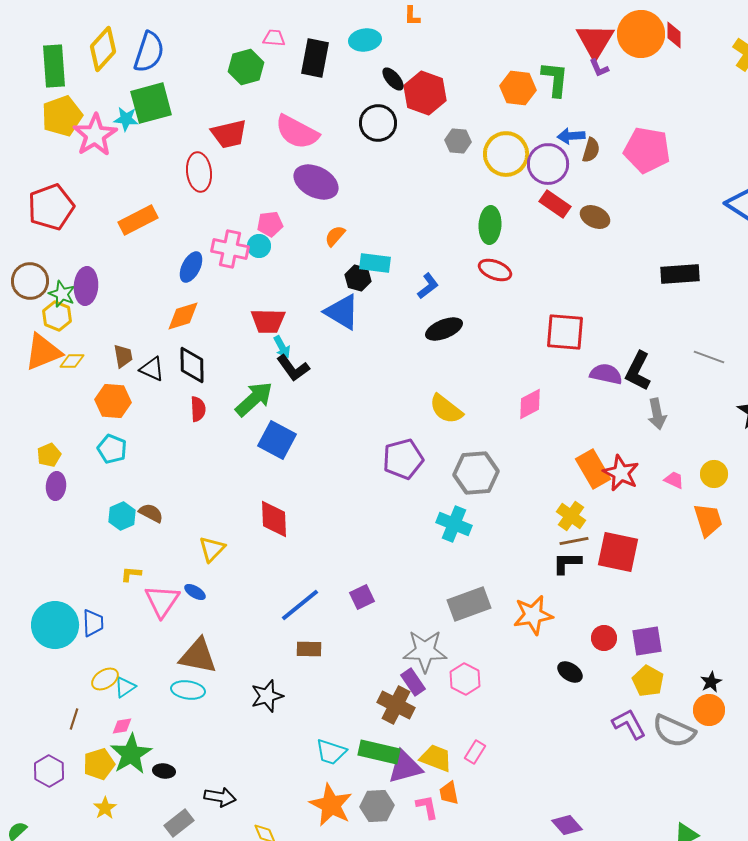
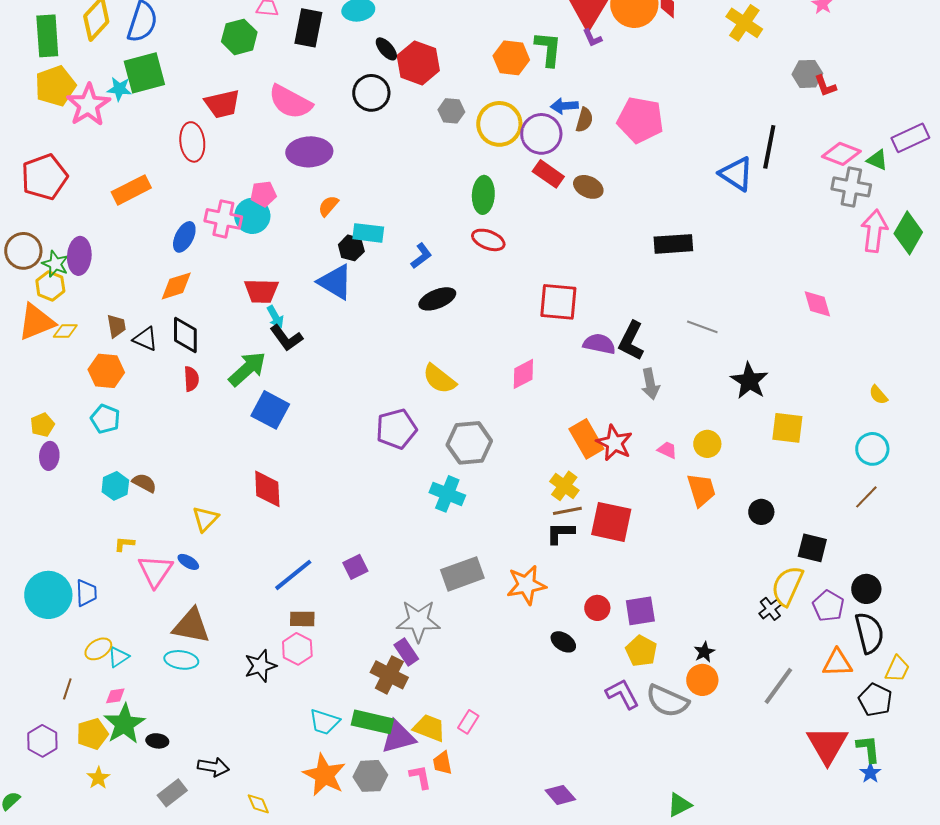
purple ellipse: (316, 182) -> (309, 152), turned -30
cyan circle: (259, 246) -> (252, 216), size x1.5
pink hexagon: (465, 679) -> (297, 649), moved

